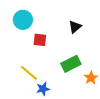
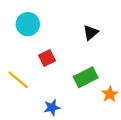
red square: (40, 40) -> (47, 58), moved, turned -32
yellow line: (29, 73) -> (18, 80), moved

